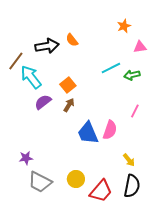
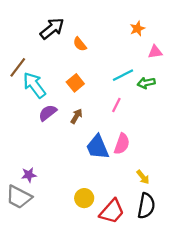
black arrow: (47, 46) -> (52, 29), moved, turned -30
orange square: (68, 85) -> (75, 83), moved
pink line: (135, 111) -> (116, 105), moved
gray trapezoid: (40, 182) -> (19, 197), moved

